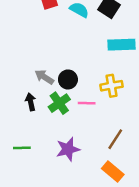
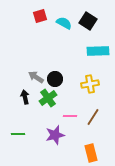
pink line: (87, 103) -> (70, 116), moved
brown line: (115, 139) -> (93, 117), moved
orange rectangle: (113, 172) -> (91, 153), turned 36

